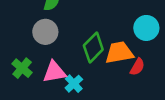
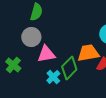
green diamond: (93, 47) -> (69, 68), moved
pink triangle: (54, 72) -> (46, 54), moved

